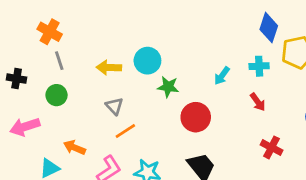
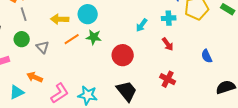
green star: (168, 87) -> (94, 37), moved
gray triangle: (114, 106) -> (43, 47), moved
orange line: (125, 131) -> (72, 39), moved
red cross: (272, 147) -> (168, 79), moved

